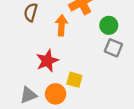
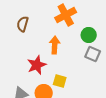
orange arrow: (61, 25) -> (55, 45), moved

